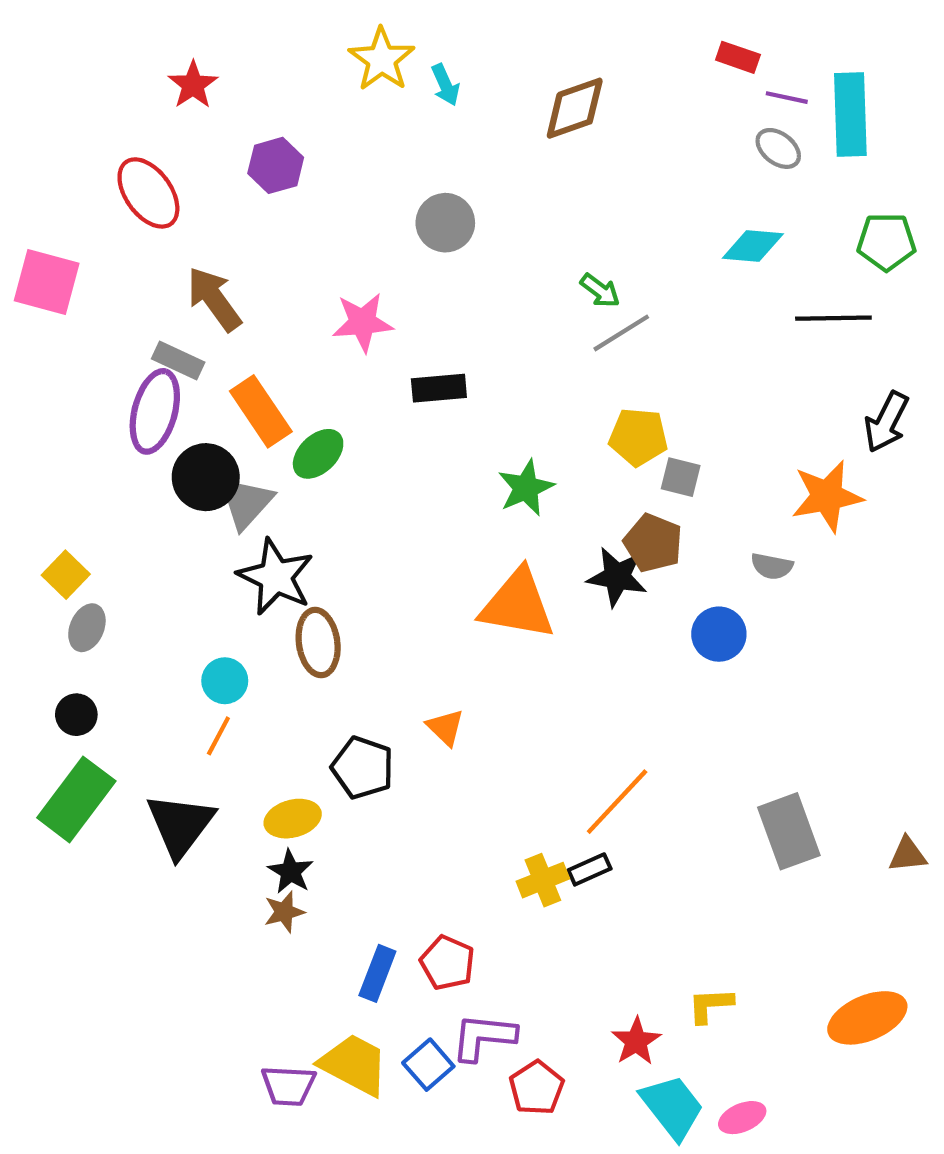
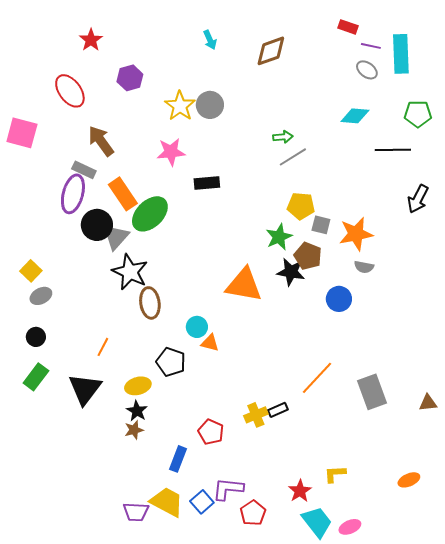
yellow star: (382, 59) -> (180, 106), moved
green arrow: (600, 291) -> (283, 137), turned -42
green ellipse: (318, 454) -> (150, 214), size x1.5
green star: (526, 488) -> (279, 237), moved
orange star: (827, 496) -> (356, 234), moved
gray ellipse: (87, 628) -> (41, 296), turned 40
cyan circle: (225, 681) -> (197, 327), moved
orange triangle: (445, 727) -> (210, 343), turned -30
green rectangle: (76, 799) -> (36, 377), size x0.7
orange line: (617, 802) -> (317, 378), moved
red pentagon: (447, 963) -> (211, 432), moved
orange ellipse: (867, 1018) -> (409, 480), size x0.6

